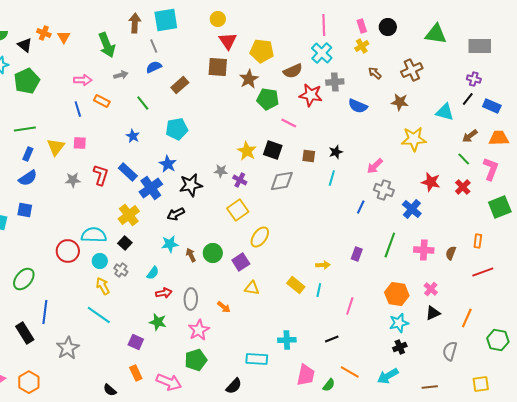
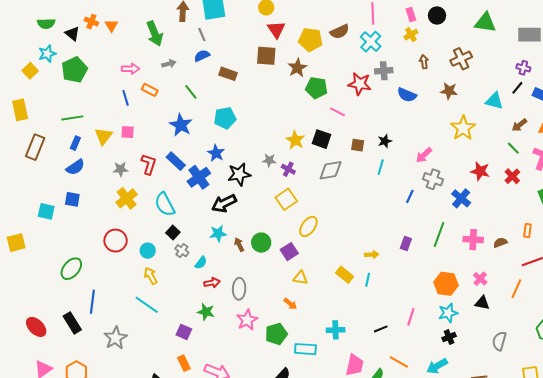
brown semicircle: (293, 71) -> (340, 32), moved
brown arrow: (375, 73) -> (424, 62), turned 40
brown rectangle: (180, 85) -> (228, 74), turned 60
blue star: (133, 136) -> (181, 125), size x1.6
yellow star: (414, 139) -> (463, 128), turned -30
black arrow: (176, 214) -> (224, 203), size x1.4
yellow cross: (129, 215) -> (127, 198), moved
cyan semicircle: (94, 235) -> (165, 204), moved, turned -120
brown semicircle: (451, 253) -> (500, 243), turned 48
gray cross: (121, 270) -> (182, 251), moved
pink line: (350, 306) -> (411, 317), moved
orange arrow: (224, 307) -> (290, 304), moved
black triangle: (433, 313) -> (482, 303), turned 35
orange line: (467, 318) -> (516, 289), moved
green pentagon: (196, 360) -> (276, 334), moved

